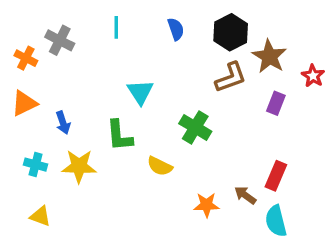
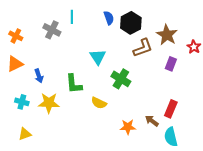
black hexagon: (231, 32) -> (131, 23), moved
gray cross: (60, 40) -> (52, 30), moved
cyan triangle: (140, 92) -> (98, 57), moved
yellow triangle: (40, 216) -> (25, 134), turned -40

